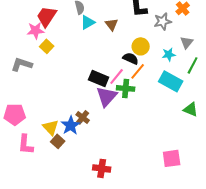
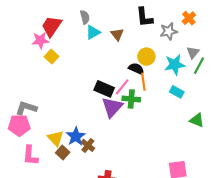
cyan star: (169, 54) -> (175, 65), size x1.5
gray L-shape: (22, 64) -> (26, 108), moved
green line: (193, 65) -> (199, 66), moved
orange line: (138, 71) -> (143, 82), turned -48
cyan rectangle: (171, 81) -> (177, 92), size x0.6
brown cross: (83, 117) -> (88, 145), moved

